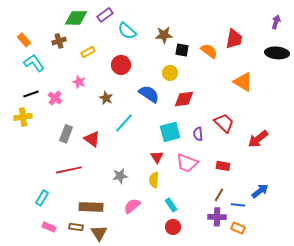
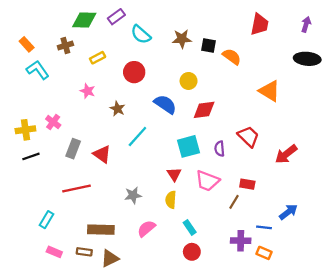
red trapezoid: (234, 39) -> (260, 24), moved
black square: (182, 50) -> (208, 45), moved
black line: (31, 94) -> (31, 156), moved
pink cross: (55, 98) -> (53, 122), moved
brown line: (219, 195) -> (234, 202), moved
brown triangle: (99, 233) -> (110, 258), turned 36

